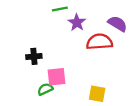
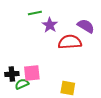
black cross: (34, 56) -> (12, 74), moved

